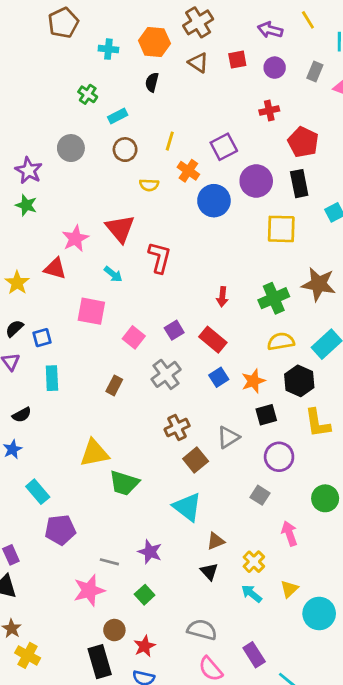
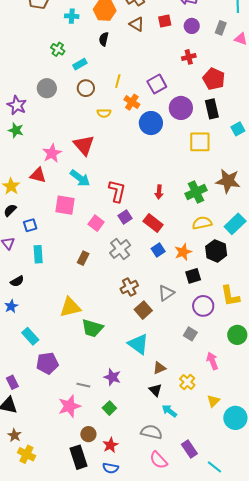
red L-shape: (160, 258) -> (117, 191), moved
cyan arrow: (113, 274) -> (80, 178), size x1.5
black semicircle: (14, 328) -> (10, 210), moved
yellow L-shape: (317, 423) -> (230, 296), moved
cyan arrow: (252, 594) -> (169, 411), moved

